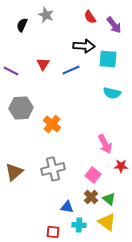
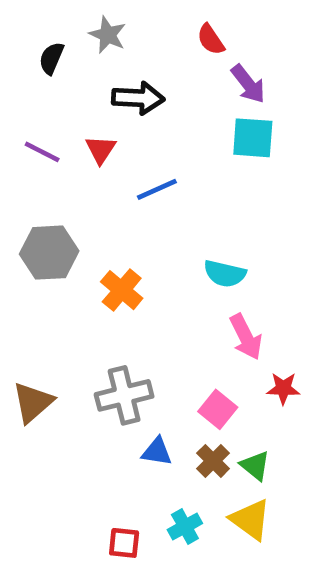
purple arrow: (114, 25) -> (248, 84), moved
black arrow: (84, 46) -> (138, 98), moved
blue line: (71, 70) -> (157, 189), moved
purple line: (11, 71) -> (42, 152), moved
cyan semicircle: (112, 93) -> (225, 274), moved
blue triangle: (67, 207) -> (157, 452), moved
cyan cross: (79, 225) -> (185, 527), turned -32

